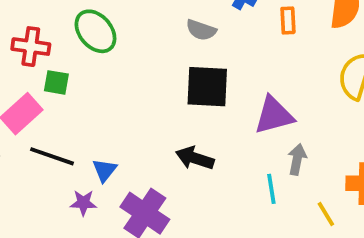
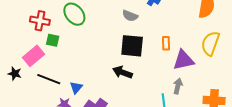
orange rectangle: (288, 20) -> (166, 43), moved
purple triangle: (274, 115) -> (183, 60), moved
black arrow: (195, 158) -> (122, 72), moved

